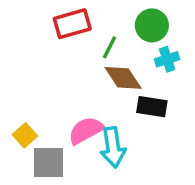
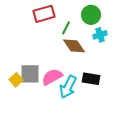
black rectangle: (152, 107) -> (91, 79), moved
cyan arrow: (113, 147) -> (68, 87), turned 35
gray square: (49, 163) -> (30, 74), moved

